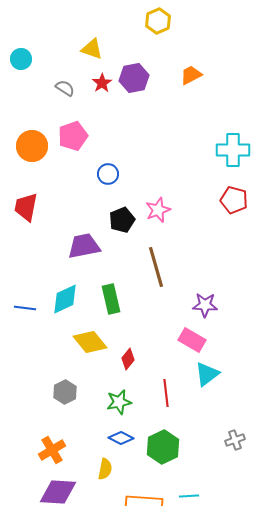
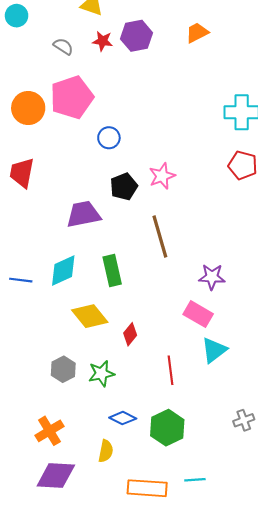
red star: (102, 83) -> (103, 41), turned -30
pink pentagon: (73, 136) -> (72, 97), size x1.4
green star: (119, 402) -> (101, 374), moved

